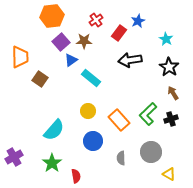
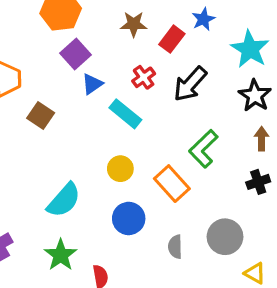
red cross: (96, 20) -> (144, 77), moved
cyan star: (166, 39) -> (250, 49), size x1.6
brown star: (84, 41) -> (134, 24), moved
black arrow: (130, 60) -> (190, 84), turned -40
brown arrow: (173, 93) -> (262, 139), turned 32
green L-shape: (148, 114) -> (203, 149), moved

